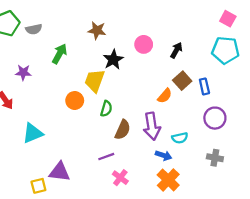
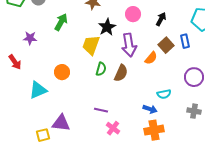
blue rectangle: (204, 86) -> (185, 41), moved
orange circle: (75, 100) -> (62, 72), moved
purple arrow: (152, 126) -> (129, 45), moved
brown semicircle: (123, 130) -> (121, 73), moved
purple line: (106, 157) -> (101, 110), turned 32
orange cross: (168, 180) -> (154, 130), turned 36

